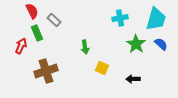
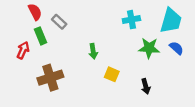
green star: (136, 44) -> (149, 48), turned -30
black arrow: (133, 79) -> (146, 86), turned -104

